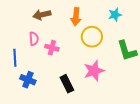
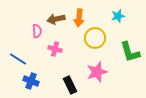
brown arrow: (42, 15) -> (56, 19), moved
pink semicircle: (34, 39) -> (37, 31), moved
blue line: (15, 58) -> (18, 59), turned -54

